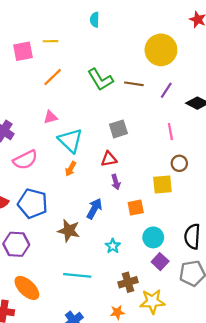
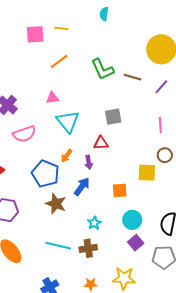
orange arrow: (71, 169) -> (66, 156), moved
purple arrow: (116, 182) -> (89, 162), moved
blue pentagon: (33, 203) -> (45, 174), moved
brown cross: (128, 282) -> (88, 248), moved

